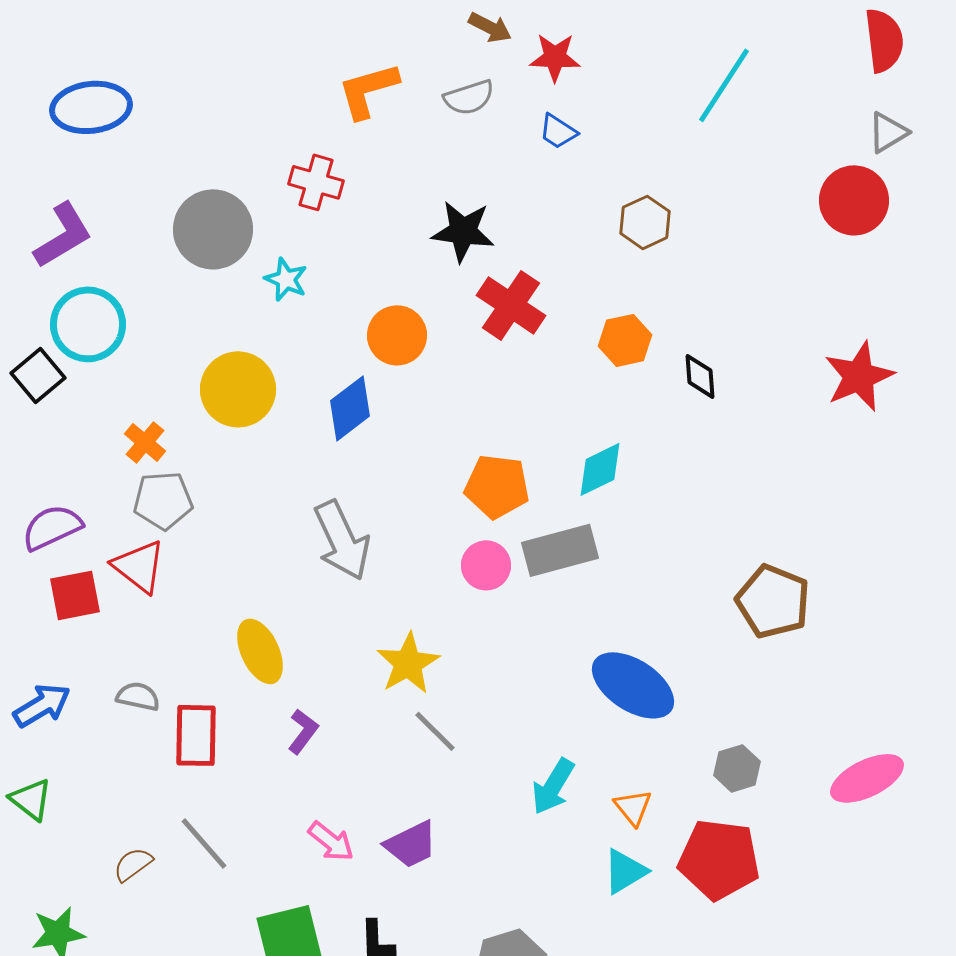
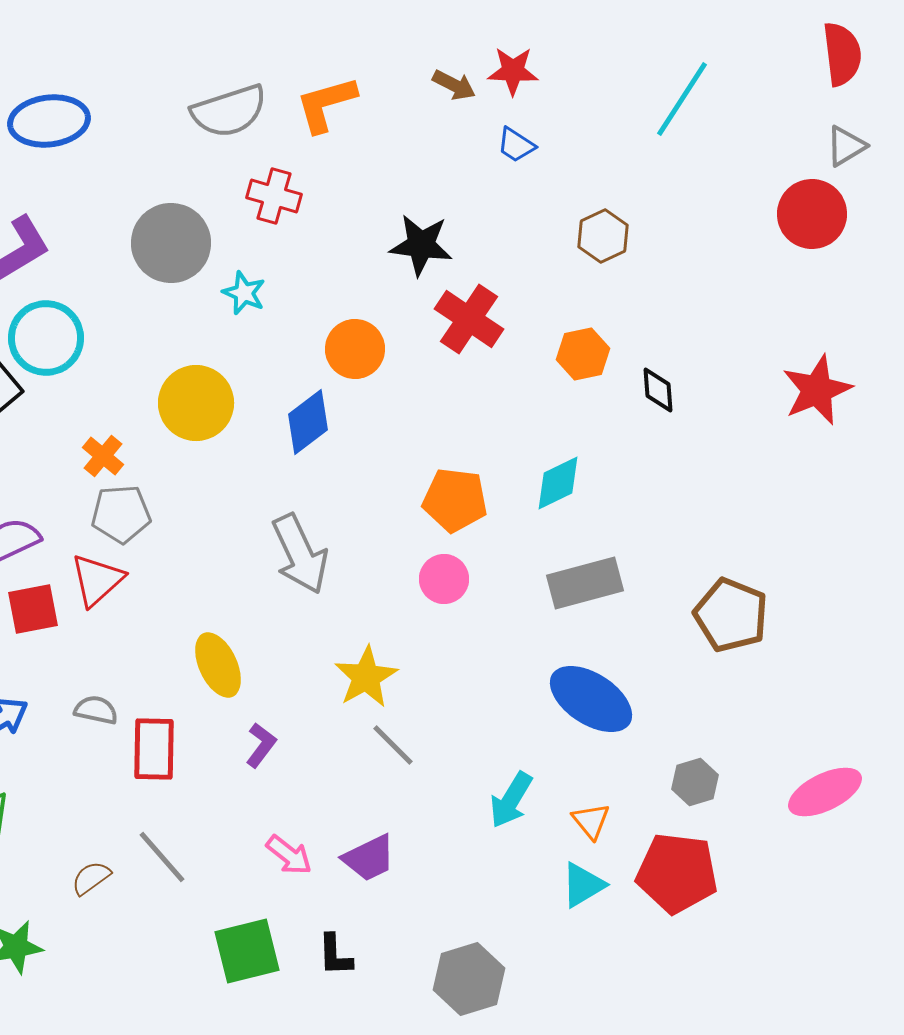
brown arrow: (490, 27) -> (454, 85), moved
gray semicircle: (469, 97) -> (229, 111), moved, size x1.5
gray rectangle: (560, 550) -> (585, 583), moved
red triangle: (139, 566) -> (97, 580), turned 40

